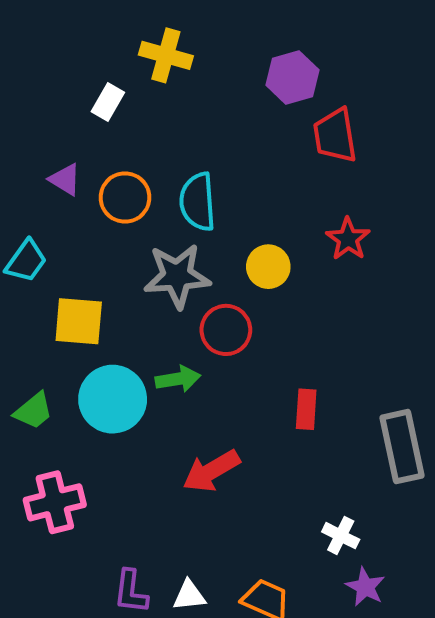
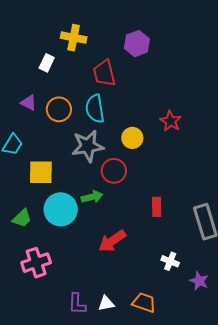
red trapezoid: (335, 135) -> (104, 73), moved
white cross: (341, 536) -> (170, 261), moved
purple star: (365, 587) -> (199, 281), moved

